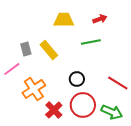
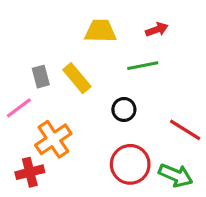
black circle: (77, 79) -> (124, 109), moved
red cross: (54, 110) -> (30, 172), moved, turned 30

